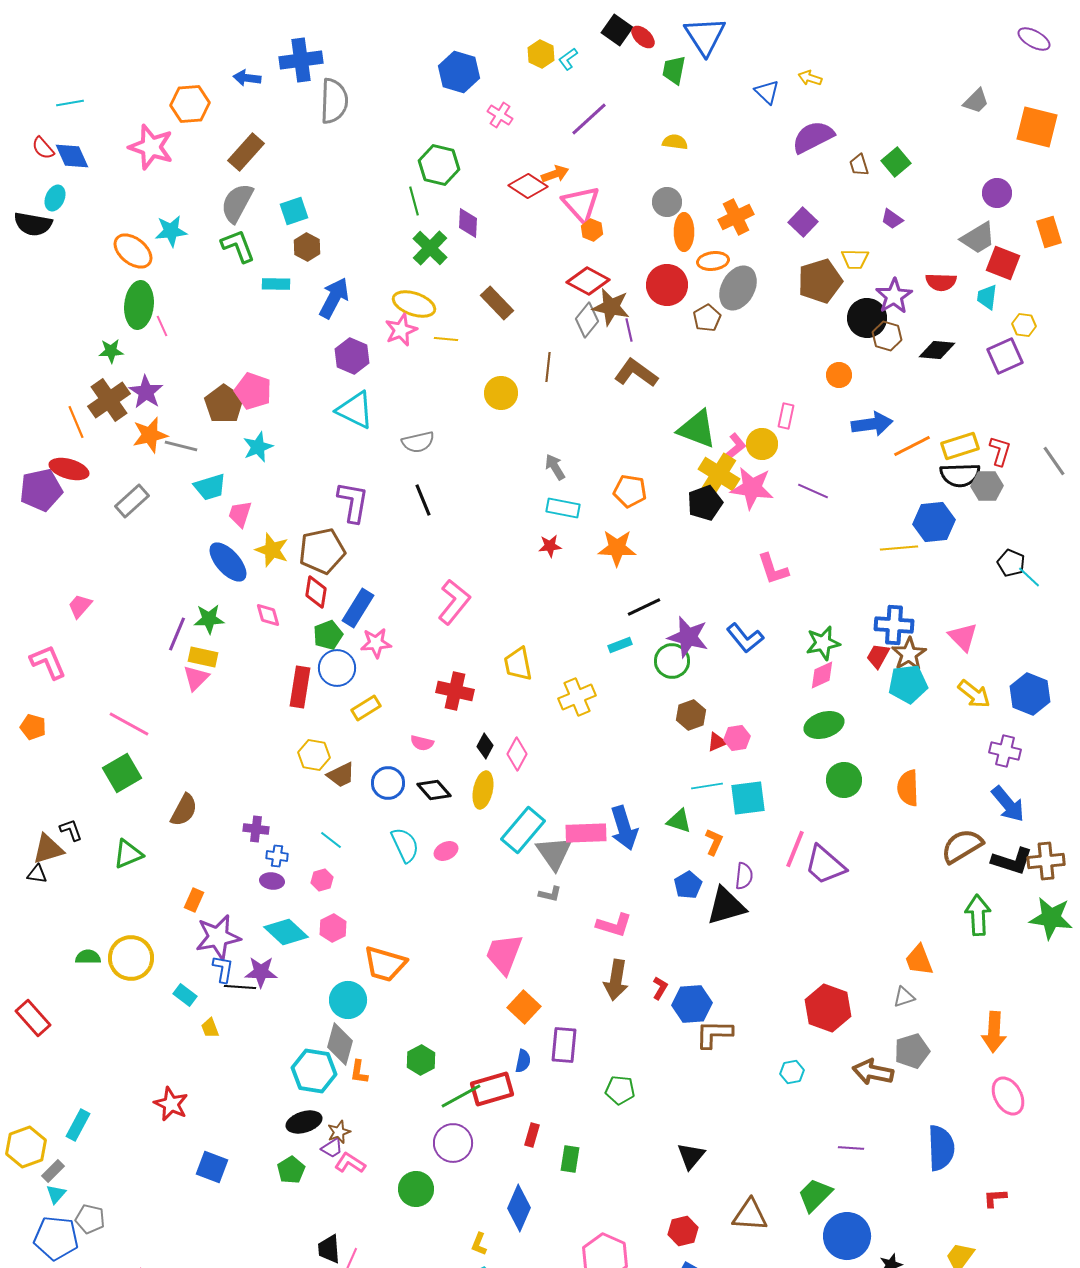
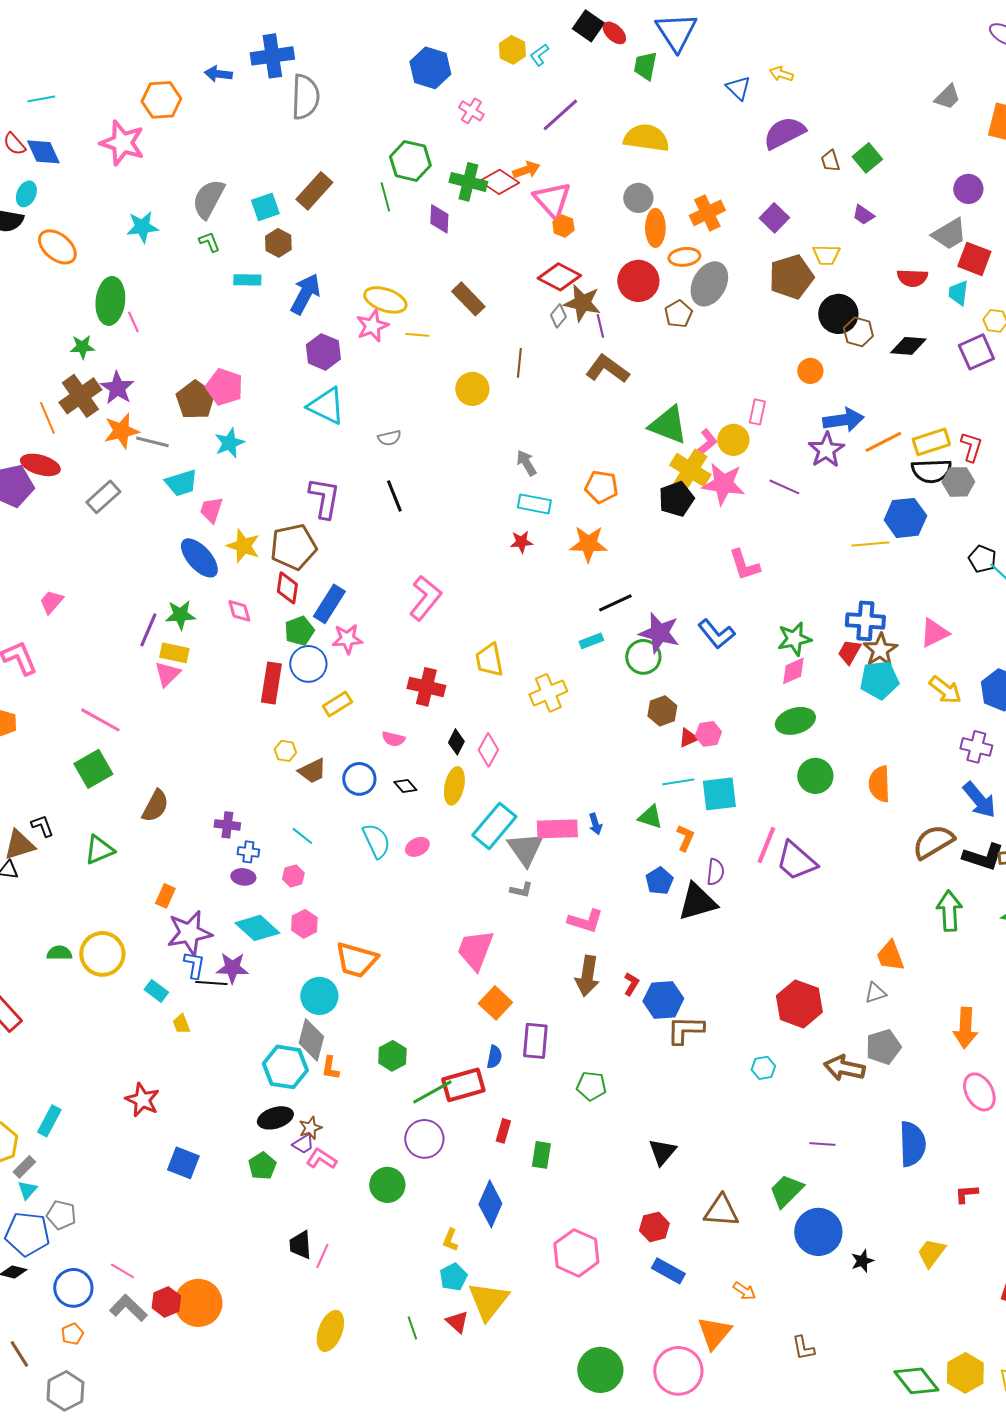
yellow semicircle: (675, 142) -> (646, 138), size x1.8
brown rectangle: (246, 152) -> (314, 191), moved
green L-shape: (238, 246) -> (209, 242), size x0.6
green cross: (430, 248) -> (468, 182), moved, turned -30
orange ellipse: (133, 251) -> (57, 247), moved
purple star: (894, 296) -> (826, 450), moved
gray diamond: (587, 320) -> (558, 316), size x0.7
gray semicircle: (418, 442) -> (389, 438), size x0.7
pink triangle: (963, 637) -> (934, 633), turned 48
yellow hexagon: (314, 755) -> (285, 751), size x0.7
black diamond: (434, 790) -> (405, 786), size x0.7
blue arrow: (624, 828) -> (595, 824), size x0.5

